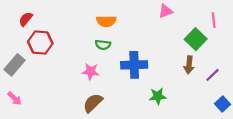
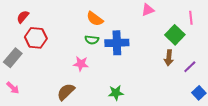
orange semicircle: (106, 21) -> (95, 19), turned 36
blue cross: (134, 65) -> (117, 43), moved
green star: (158, 96) -> (116, 93), moved
brown semicircle: (93, 103) -> (66, 92), moved

